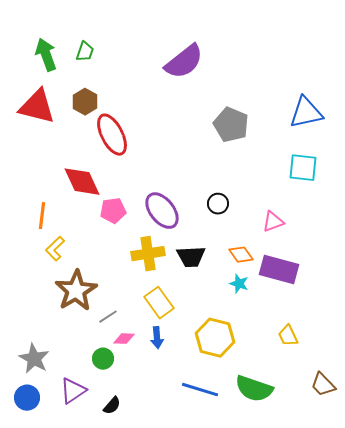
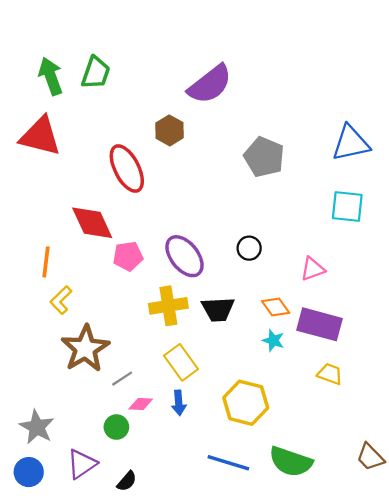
green trapezoid: (85, 52) -> (96, 73), size x1.4
brown hexagon: (85, 102) -> (170, 130), moved
yellow trapezoid: (288, 336) -> (330, 374), moved, turned 135

